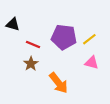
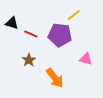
yellow line: (89, 39) -> (74, 15), moved
red line: (33, 45) -> (31, 34), moved

